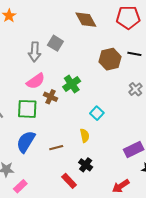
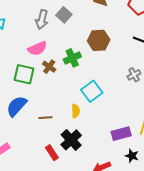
brown hexagon: (110, 59) -> (99, 40), moved
cyan square: (97, 113) -> (92, 91), size x1.5
black cross: (86, 165) -> (71, 140), size x1.5

